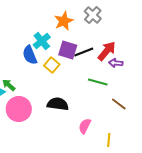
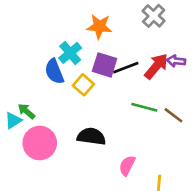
gray cross: (93, 15) -> (154, 16), moved
orange star: (64, 21) -> (99, 27), turned 30
purple arrow: (116, 63) -> (176, 61), moved
brown line: (119, 104) -> (173, 115), moved

